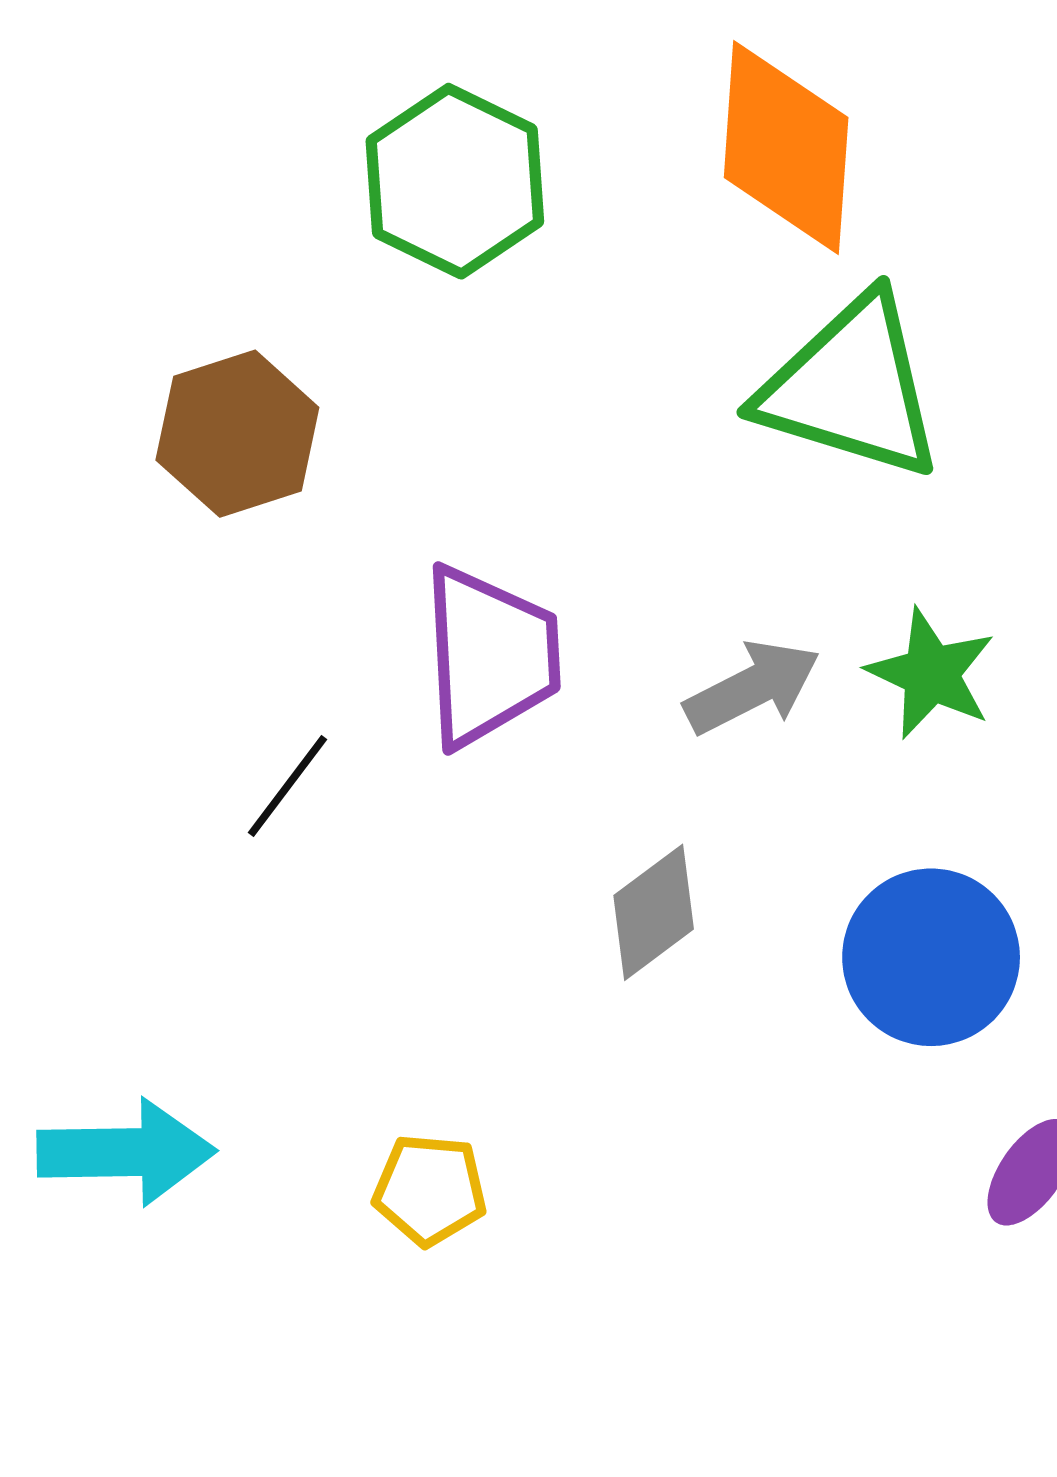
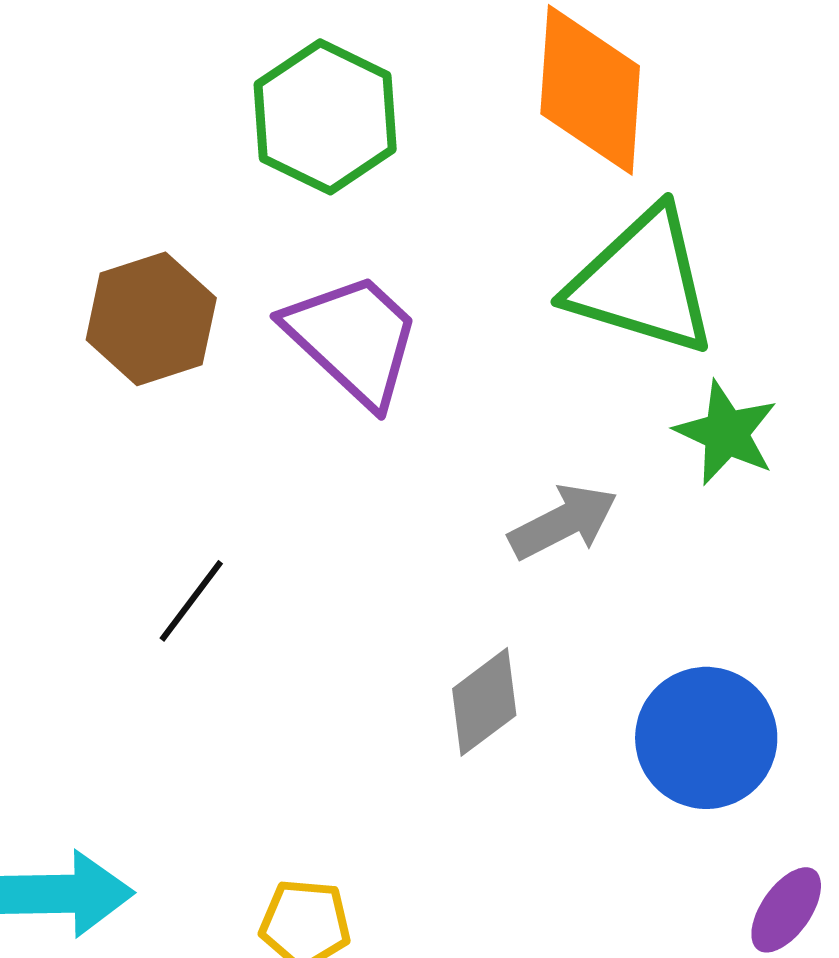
purple trapezoid: (490, 656) -> (353, 339), moved, turned -44
green star: (931, 674) -> (726, 433), moved

